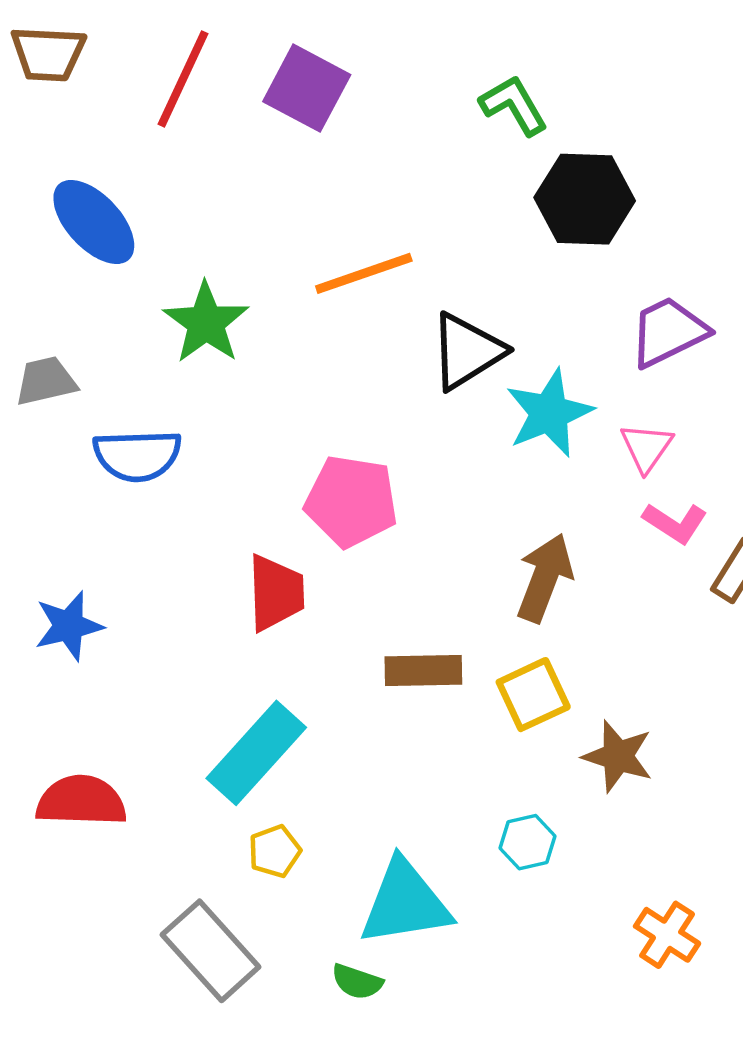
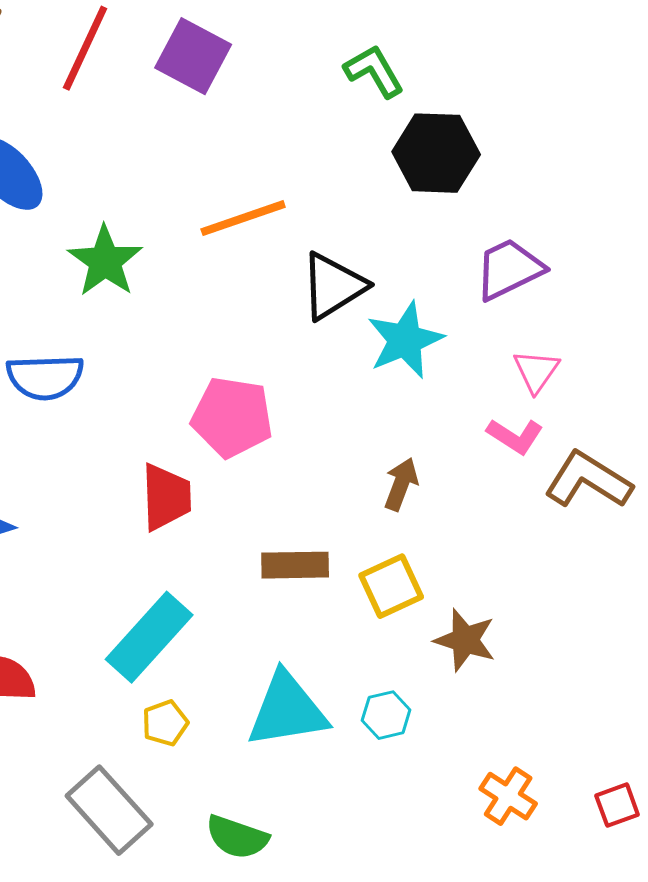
pink triangle: (646, 447) -> (536, 371), moved
brown arrow: (545, 578) -> (401, 484), size x0.7
cyan triangle: (405, 903) -> (287, 710), moved
green semicircle: (357, 982) -> (237, 837), size x1.4

